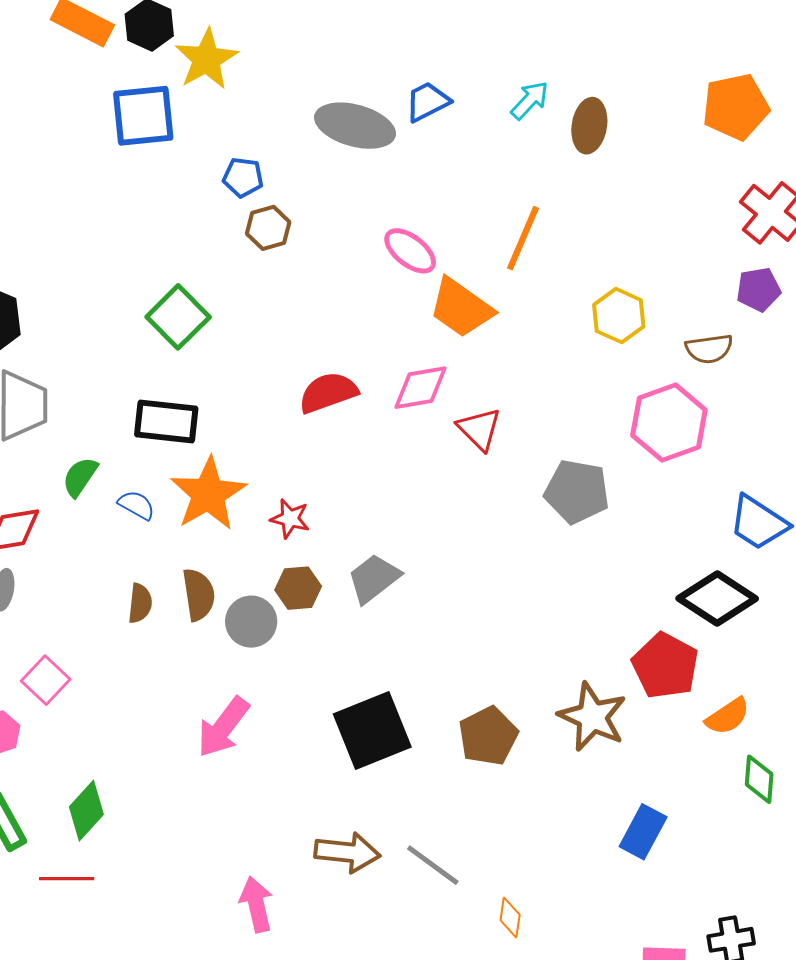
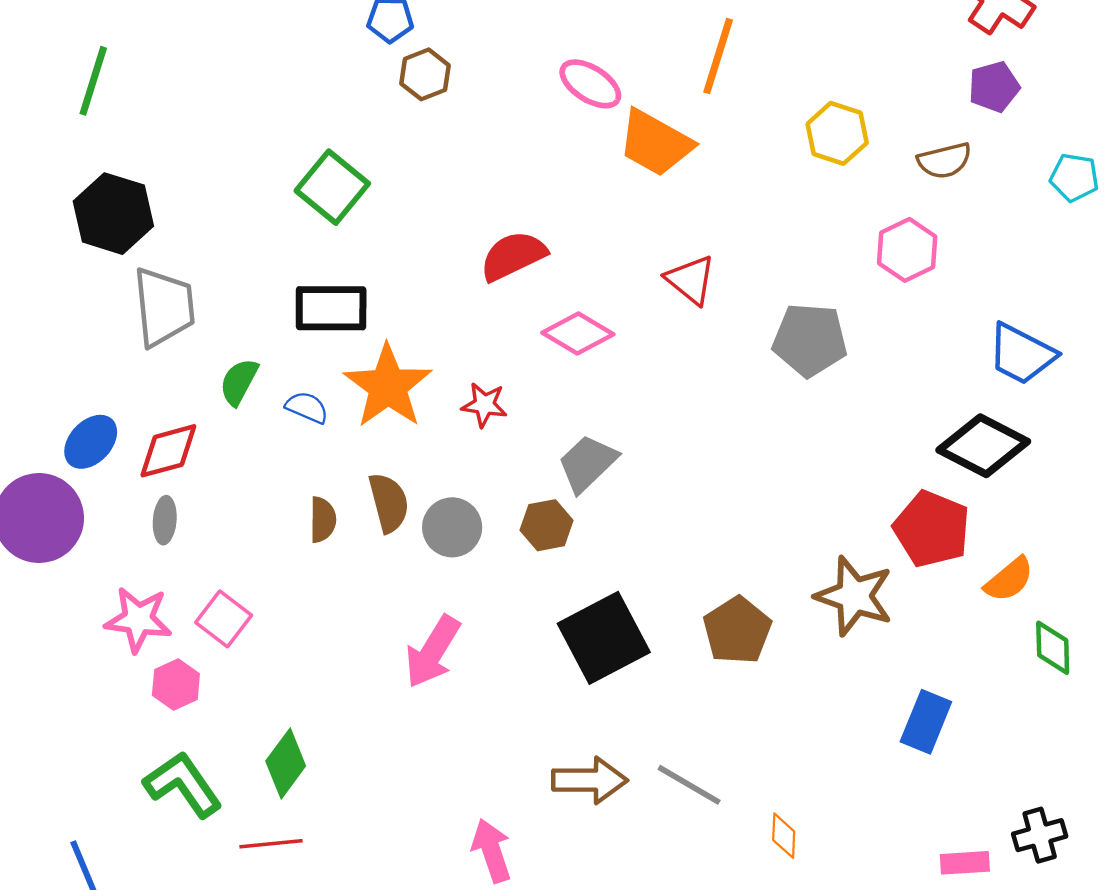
pink diamond: (420, 388) -> (578, 333), moved, turned 46
pink hexagon: (669, 423) -> (907, 250), size x0.7
brown hexagon: (298, 588) -> (547, 525), moved

